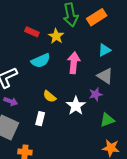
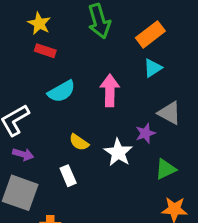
orange rectangle: (97, 17) -> (150, 34), moved
yellow star: (56, 36) -> (39, 23), moved
gray triangle: (105, 76) -> (170, 113), moved
white rectangle: (40, 119) -> (68, 176), turned -32

